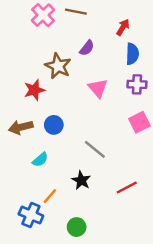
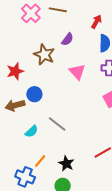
red star: (34, 90) -> (15, 71), moved
blue circle: (54, 125) -> (34, 94), moved
gray line: (95, 149) -> (57, 124), moved
black star: (81, 180) -> (66, 164), moved

